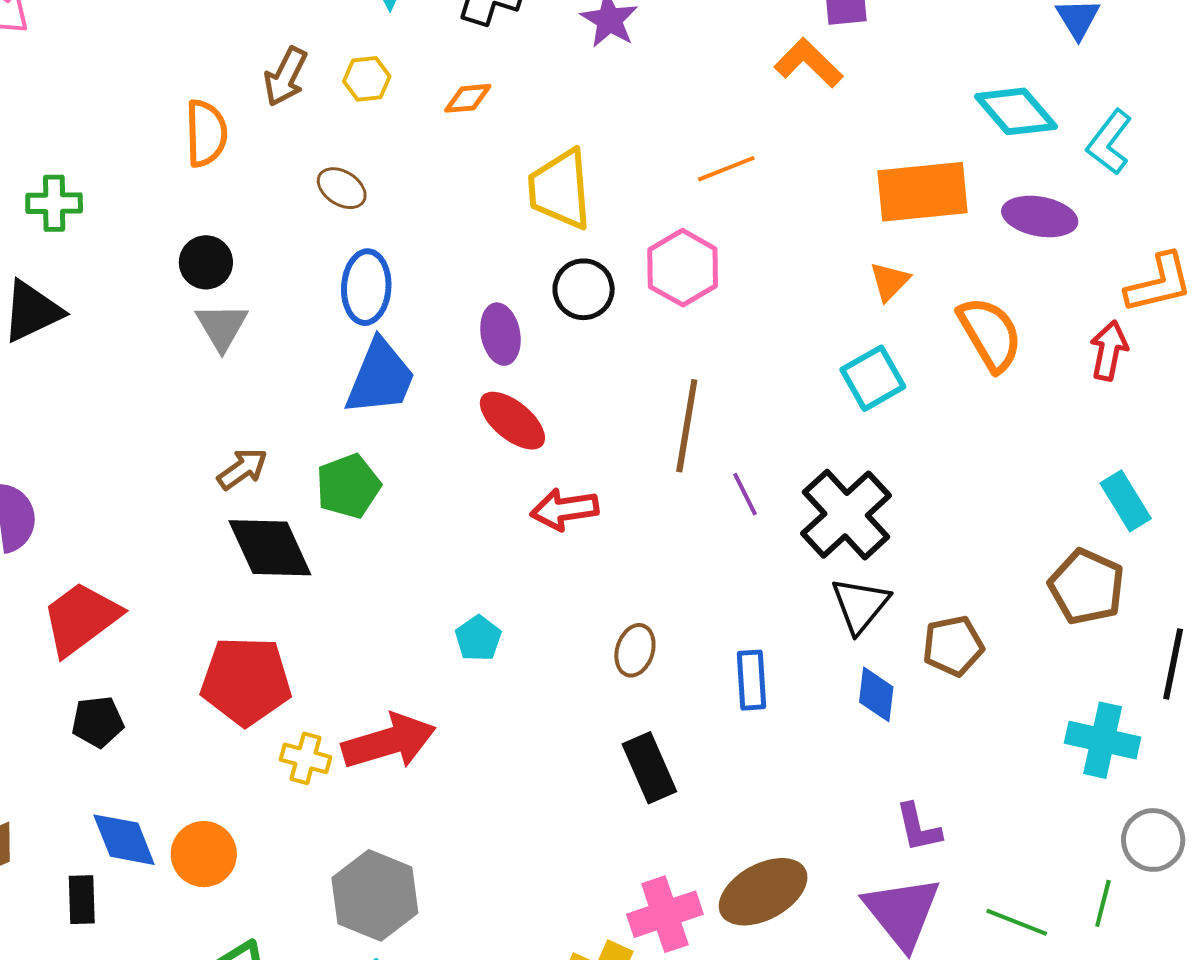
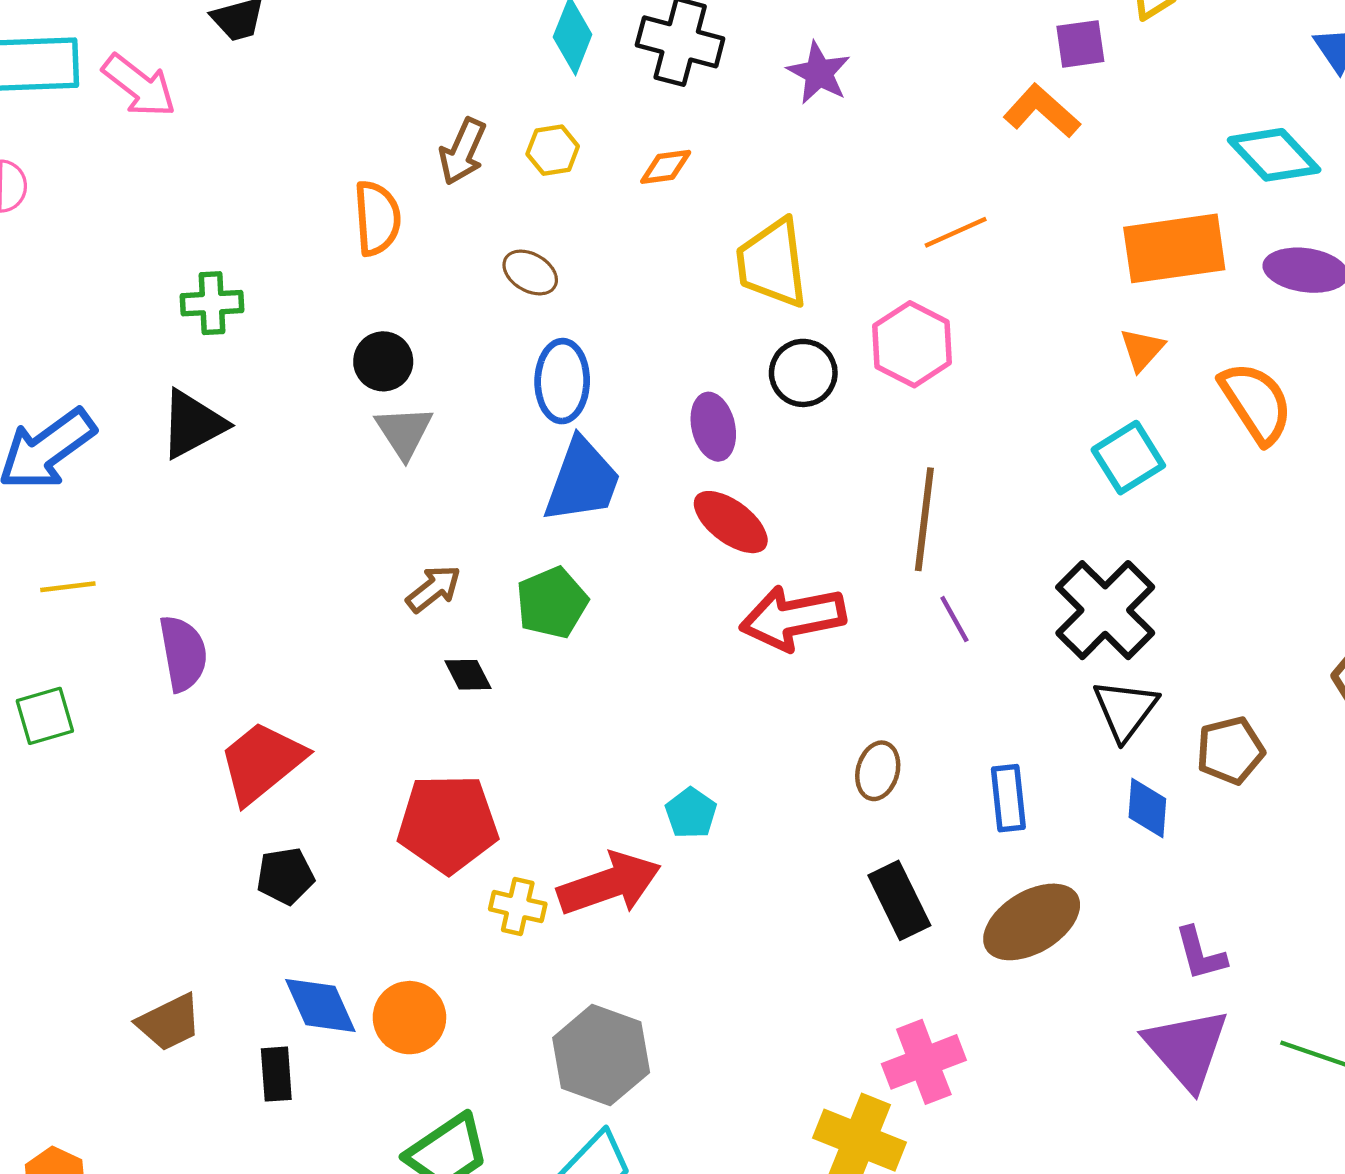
purple line: (745, 494) -> (954, 619), moved
red arrow: (565, 509) -> (793, 618), size x1.4
black diamond: (270, 548) -> (468, 675), size x0.5
cyan pentagon: (478, 638) -> (691, 813), moved
brown ellipse: (763, 892) -> (1032, 922), moved

